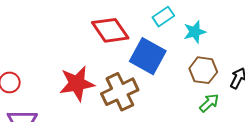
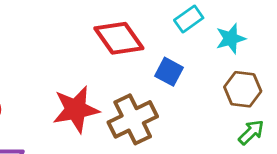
blue square: (148, 56) -> (169, 72), size x0.6

